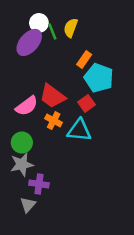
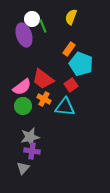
yellow semicircle: (71, 28) -> (71, 17), moved
purple ellipse: (29, 42) -> (24, 35), turned -60
green circle: (22, 143) -> (23, 106), moved
gray star: (22, 164) -> (30, 137), moved

